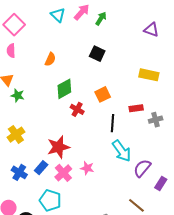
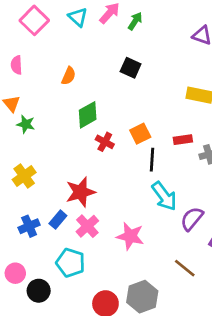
pink square: (14, 25) -> (34, 20), moved
orange square: (103, 94) -> (140, 134), moved
pink star: (87, 168) -> (130, 236), moved, size x1.5
blue cross: (19, 172) -> (29, 226), turned 35

